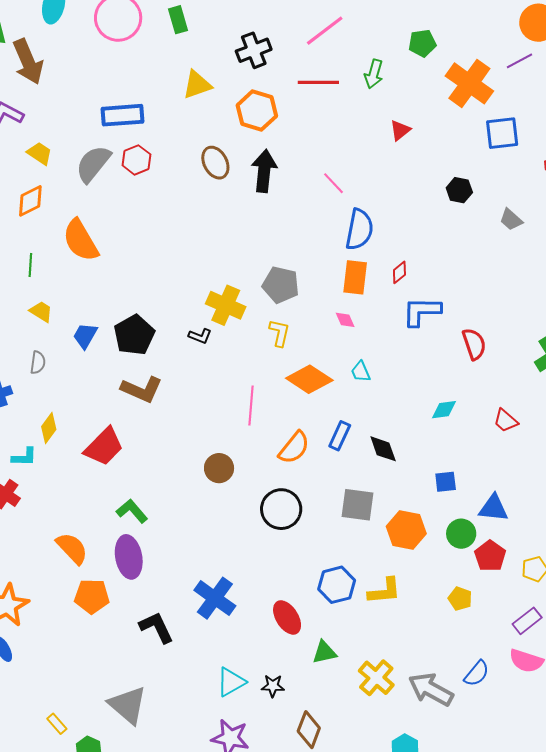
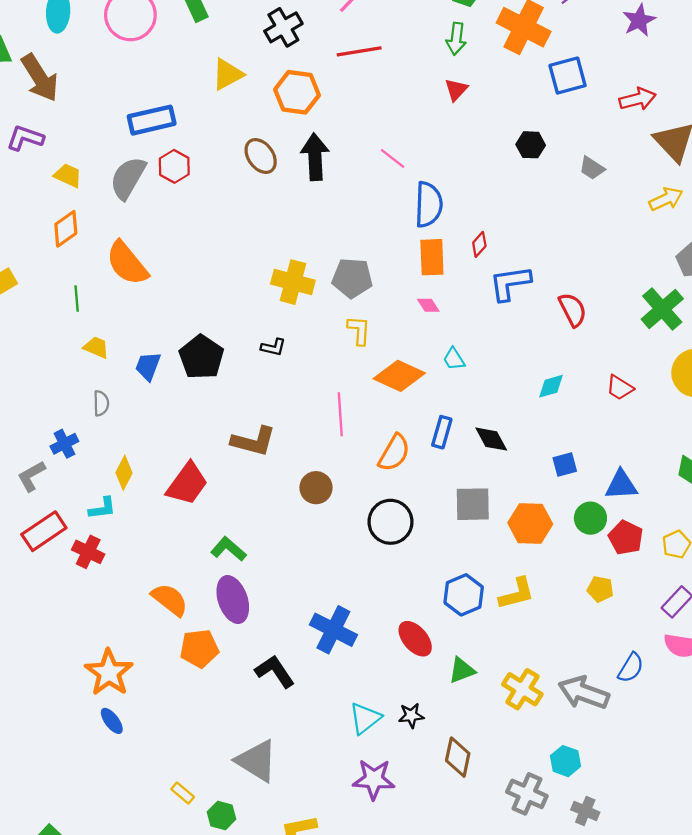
green arrow: (374, 74) -> (456, 39), moved
yellow cross: (226, 305) -> (293, 282), moved
brown L-shape: (142, 389) -> (253, 441), moved

